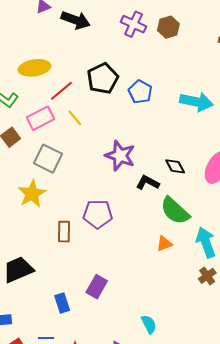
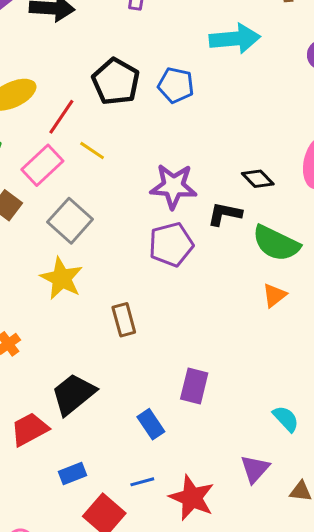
cyan arrow: (196, 102) -> (235, 39), moved
gray square: (48, 159) -> (70, 221), turned 32
purple pentagon: (98, 214) -> (171, 244), moved

